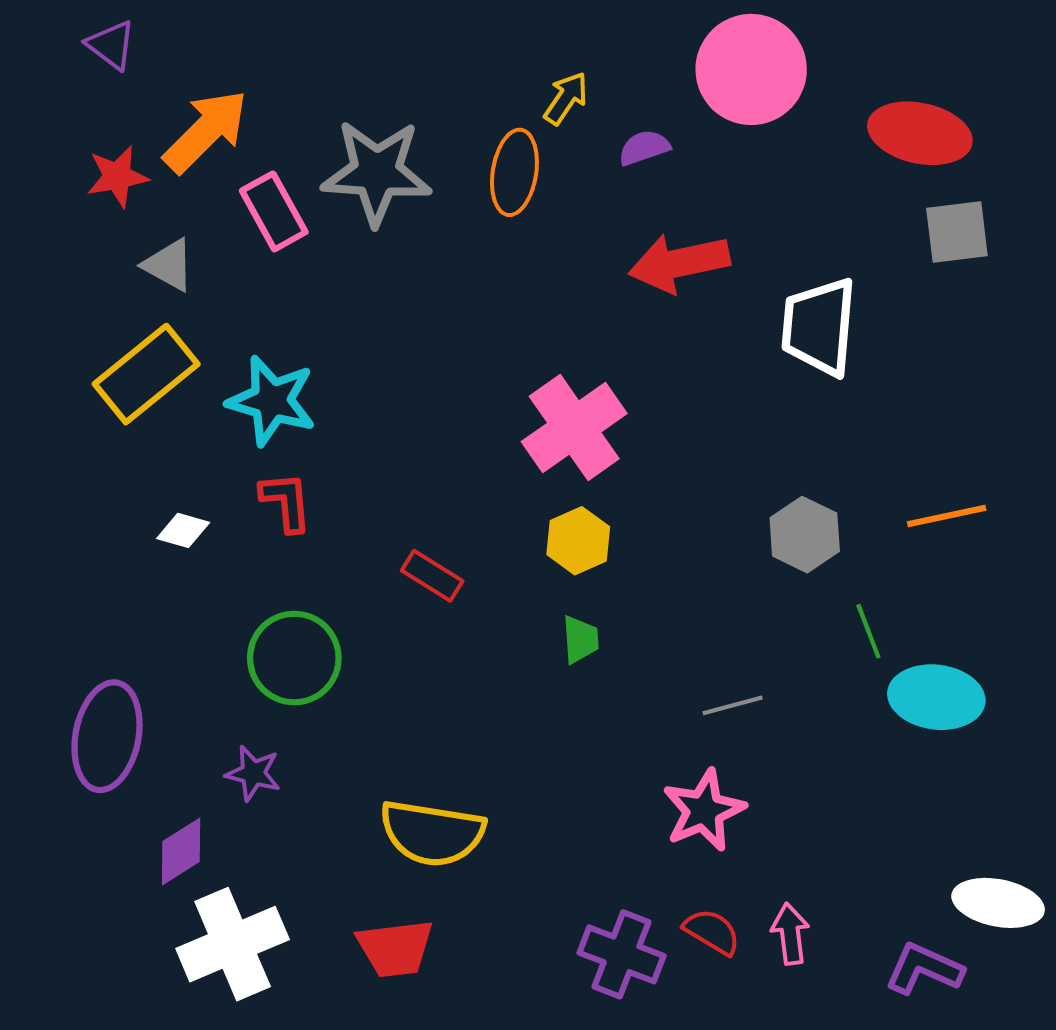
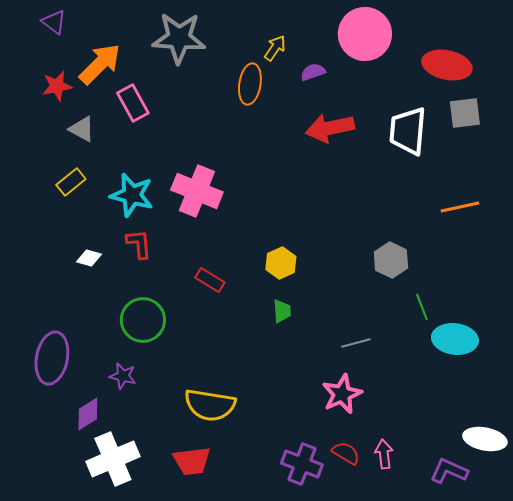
gray star: (377, 172) -> (179, 38), moved
white trapezoid: (819, 327) -> (408, 131), moved
yellow rectangle: (146, 374) -> (71, 182), size x0.6
pink cross: (574, 428) -> (197, 191), moved, turned -33
orange line: (947, 516) -> (460, 207), moved

